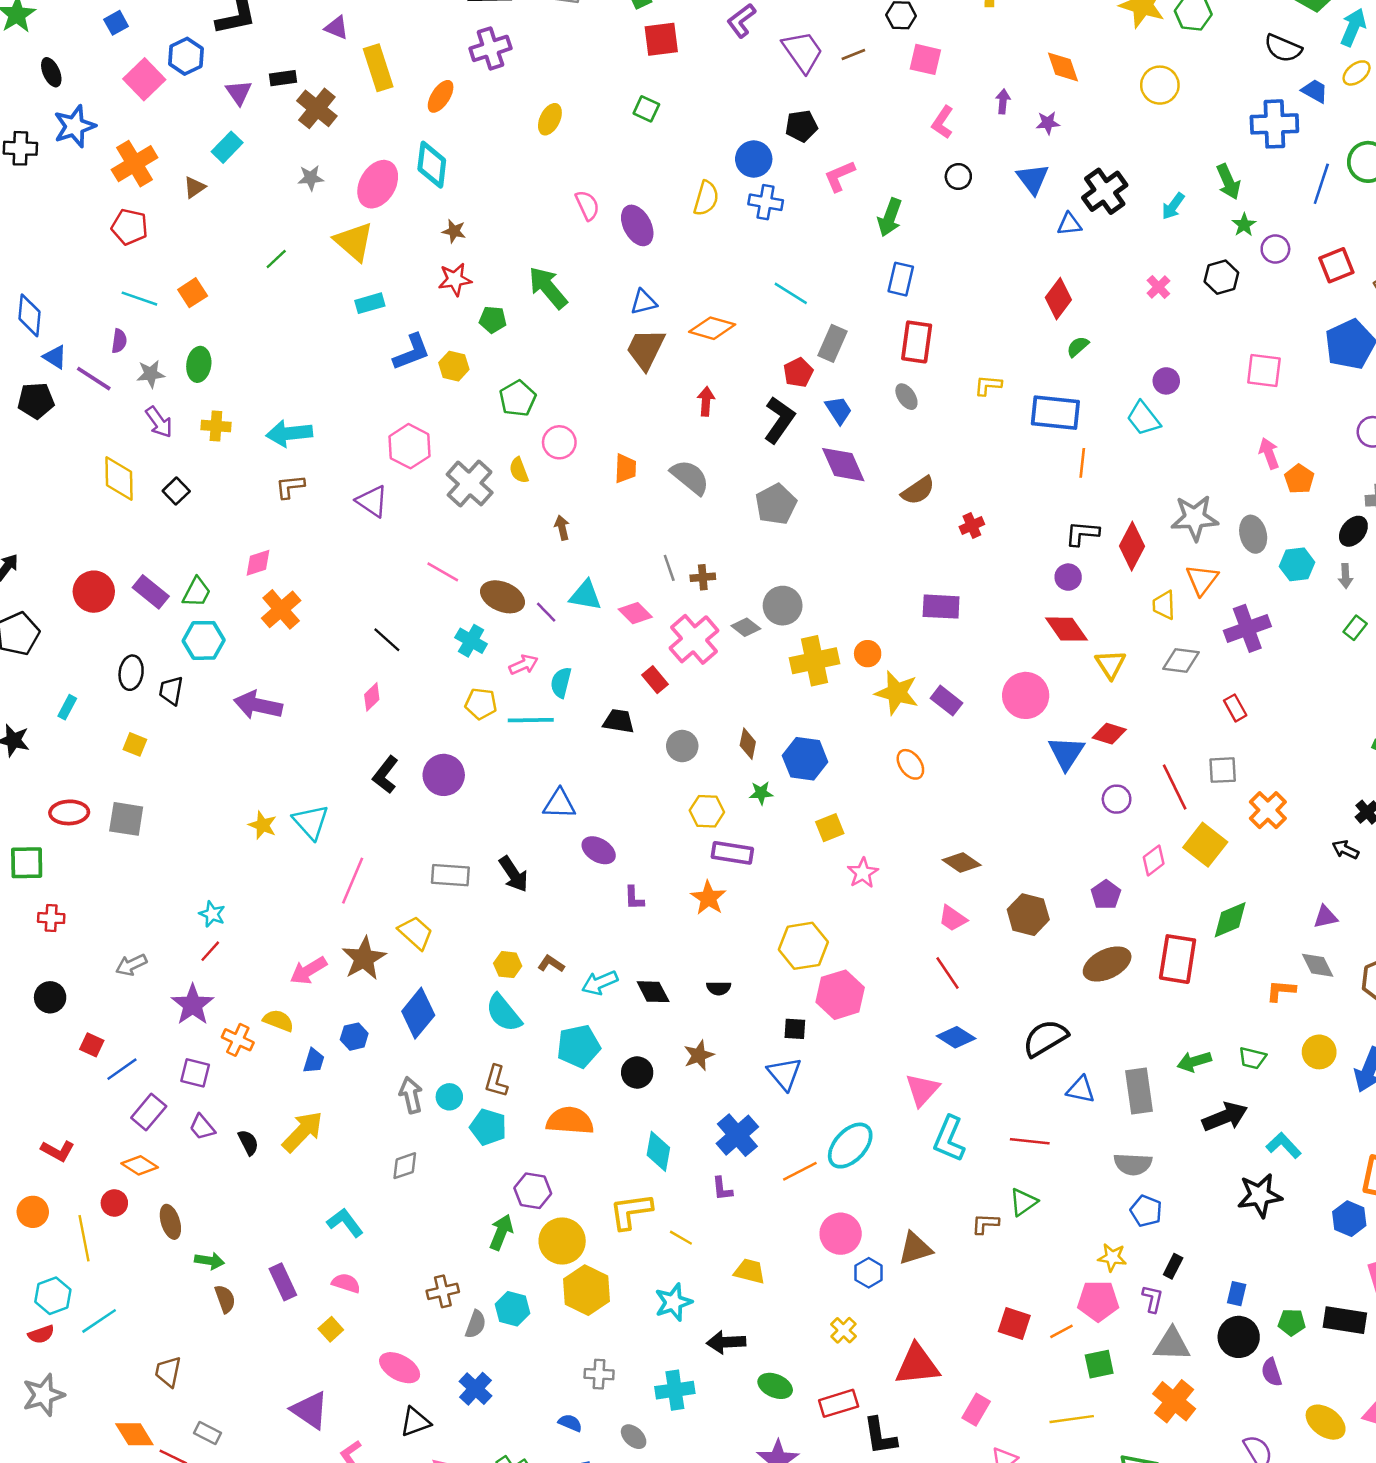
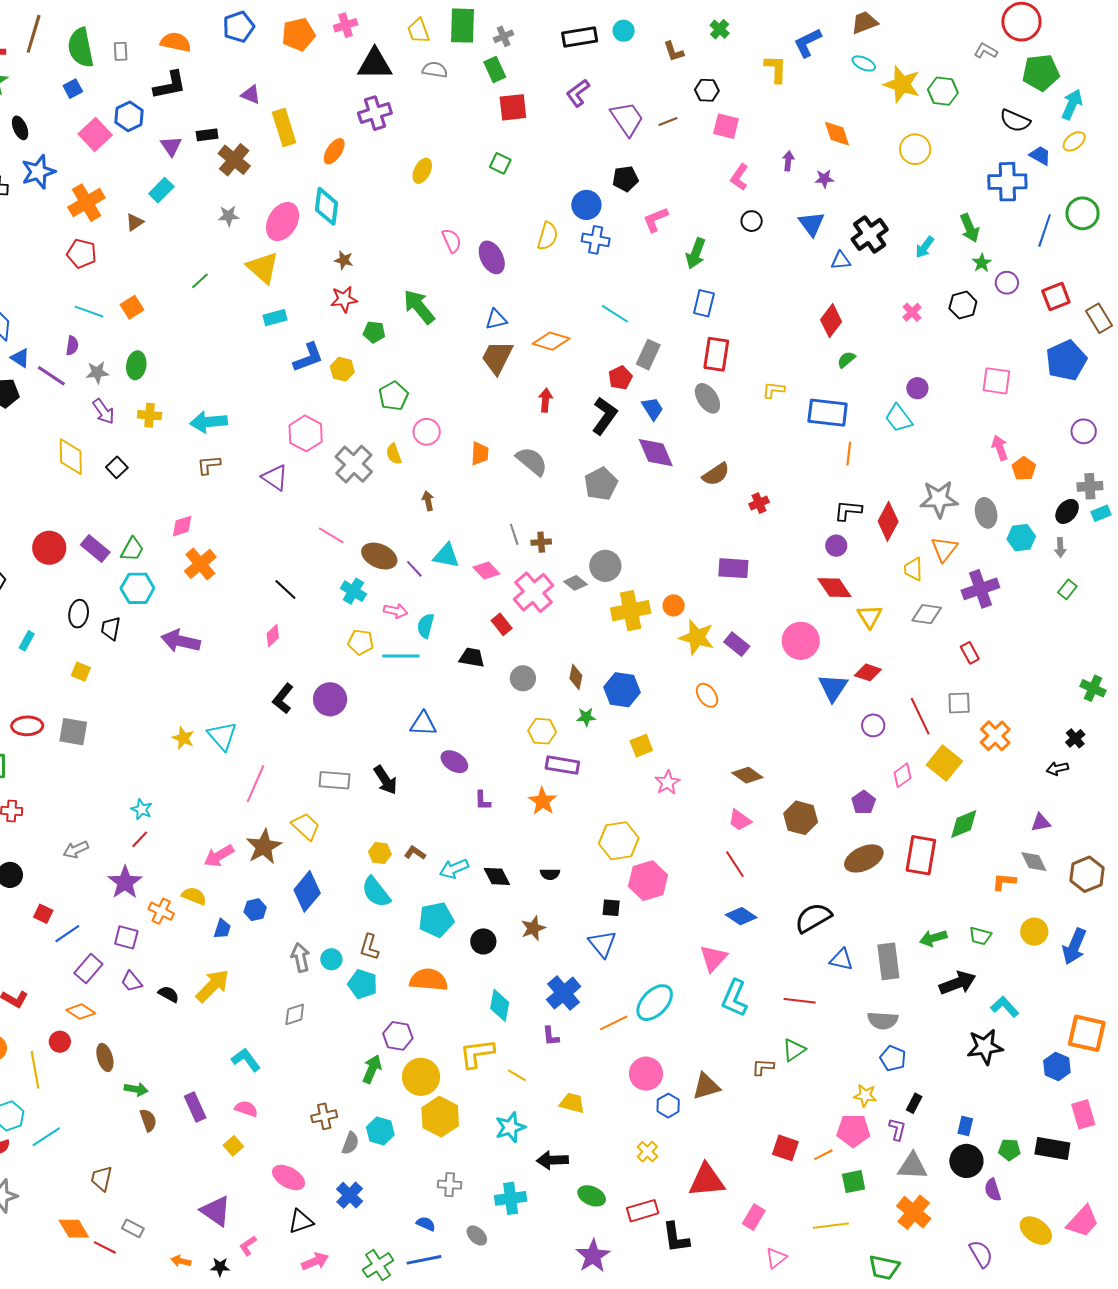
gray ellipse: (906, 397) -> (707, 398), size x1.4
pink arrow: (524, 665) -> (396, 611), turned 35
black arrow: (1345, 850) -> (1057, 768), turned -40
black semicircle: (248, 1142) -> (169, 994), turned -35

